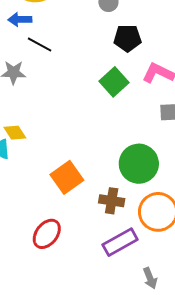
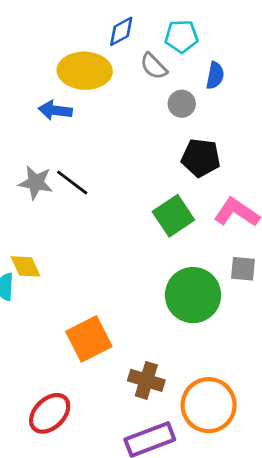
black line: (40, 45) -> (72, 183), moved
green circle: (139, 164) -> (193, 295), moved

